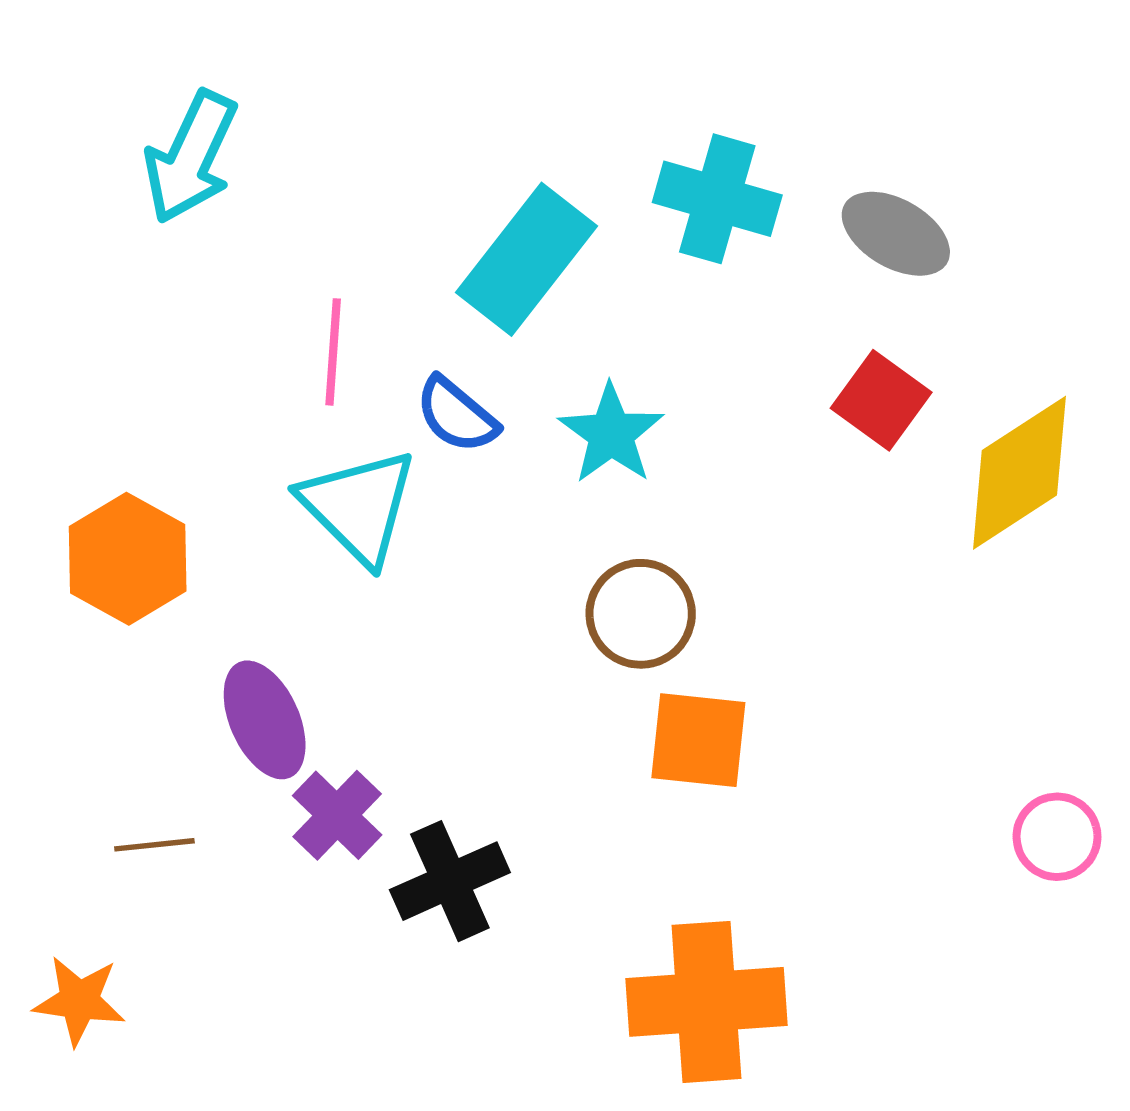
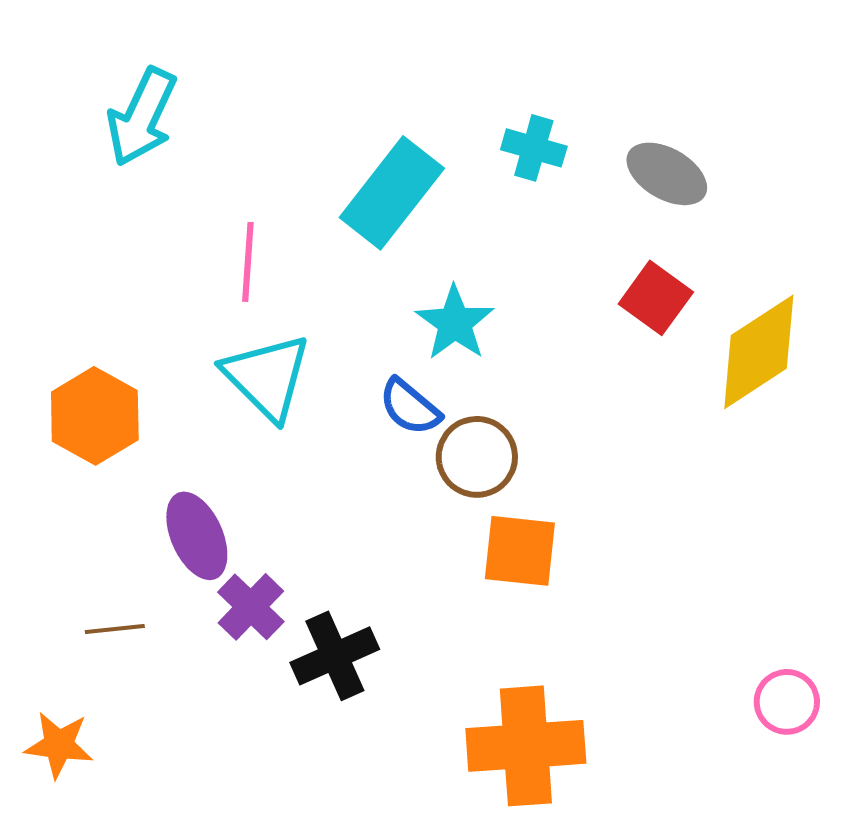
cyan cross: (717, 199) -> (534, 148), size x0.7
blue semicircle: (457, 415) -> (410, 407), moved
pink circle: (1057, 837) -> (787, 702), moved

